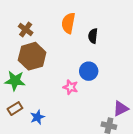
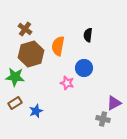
orange semicircle: (68, 23) -> (58, 46), moved

